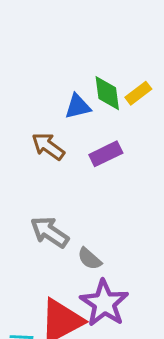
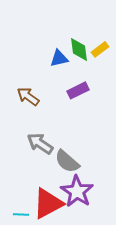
brown arrow: (48, 146) -> (28, 96), moved
gray semicircle: (90, 259) -> (67, 161), size x1.5

